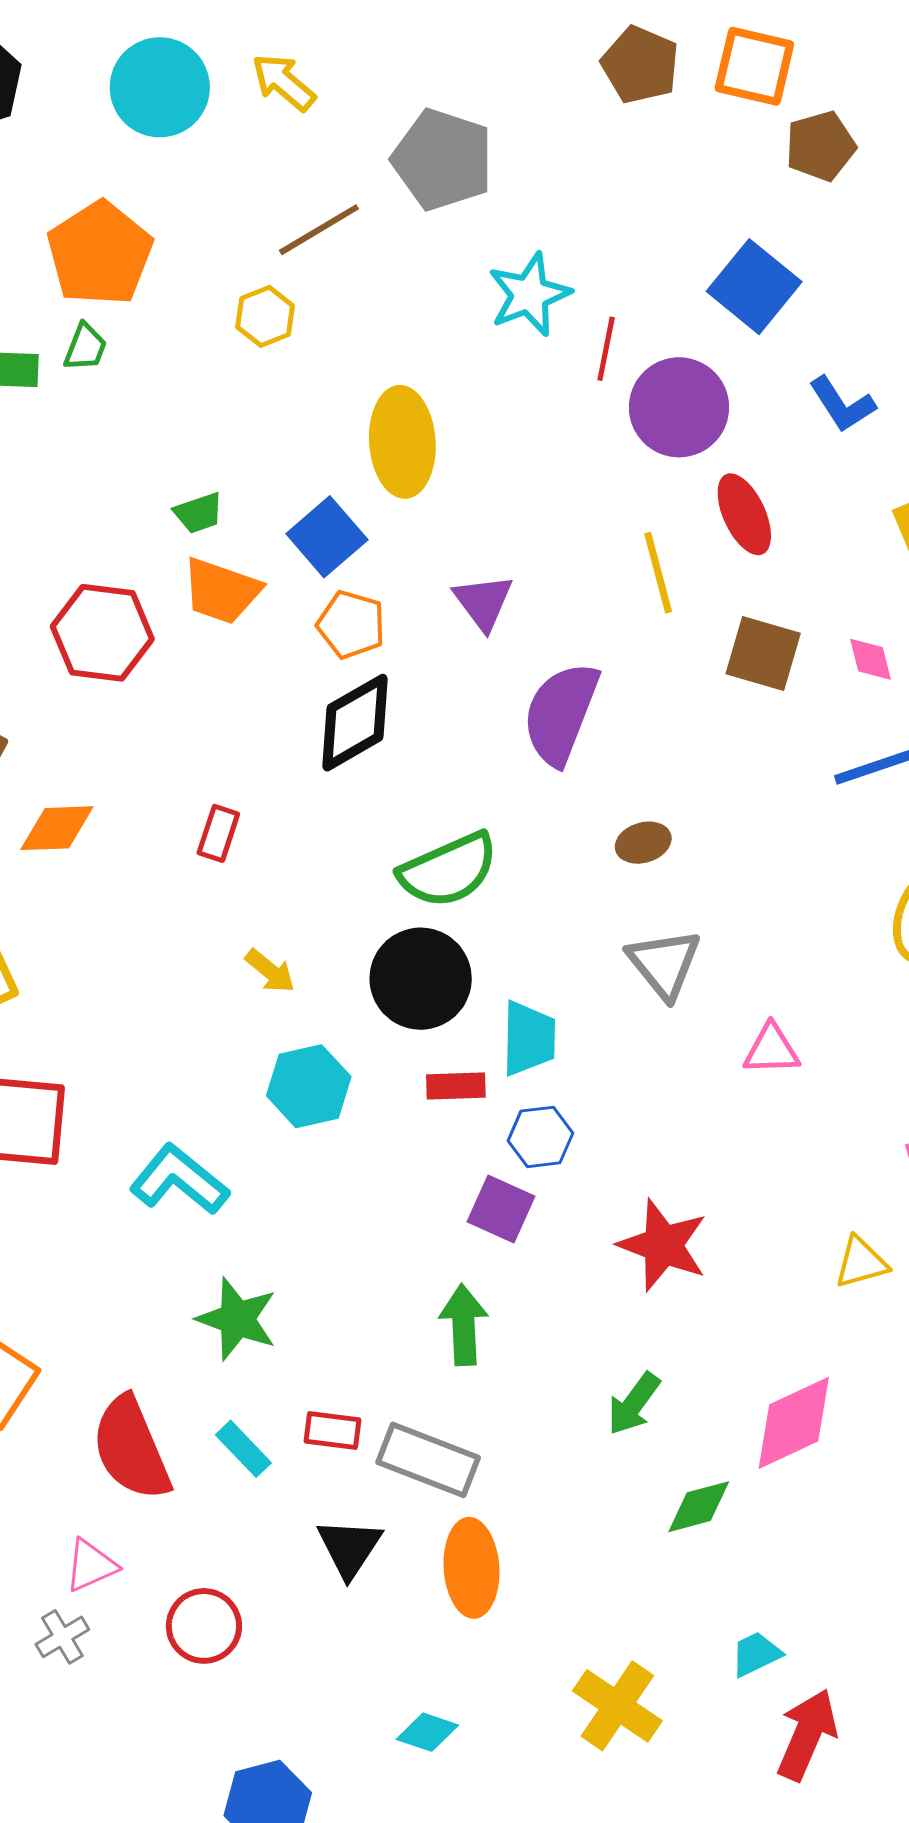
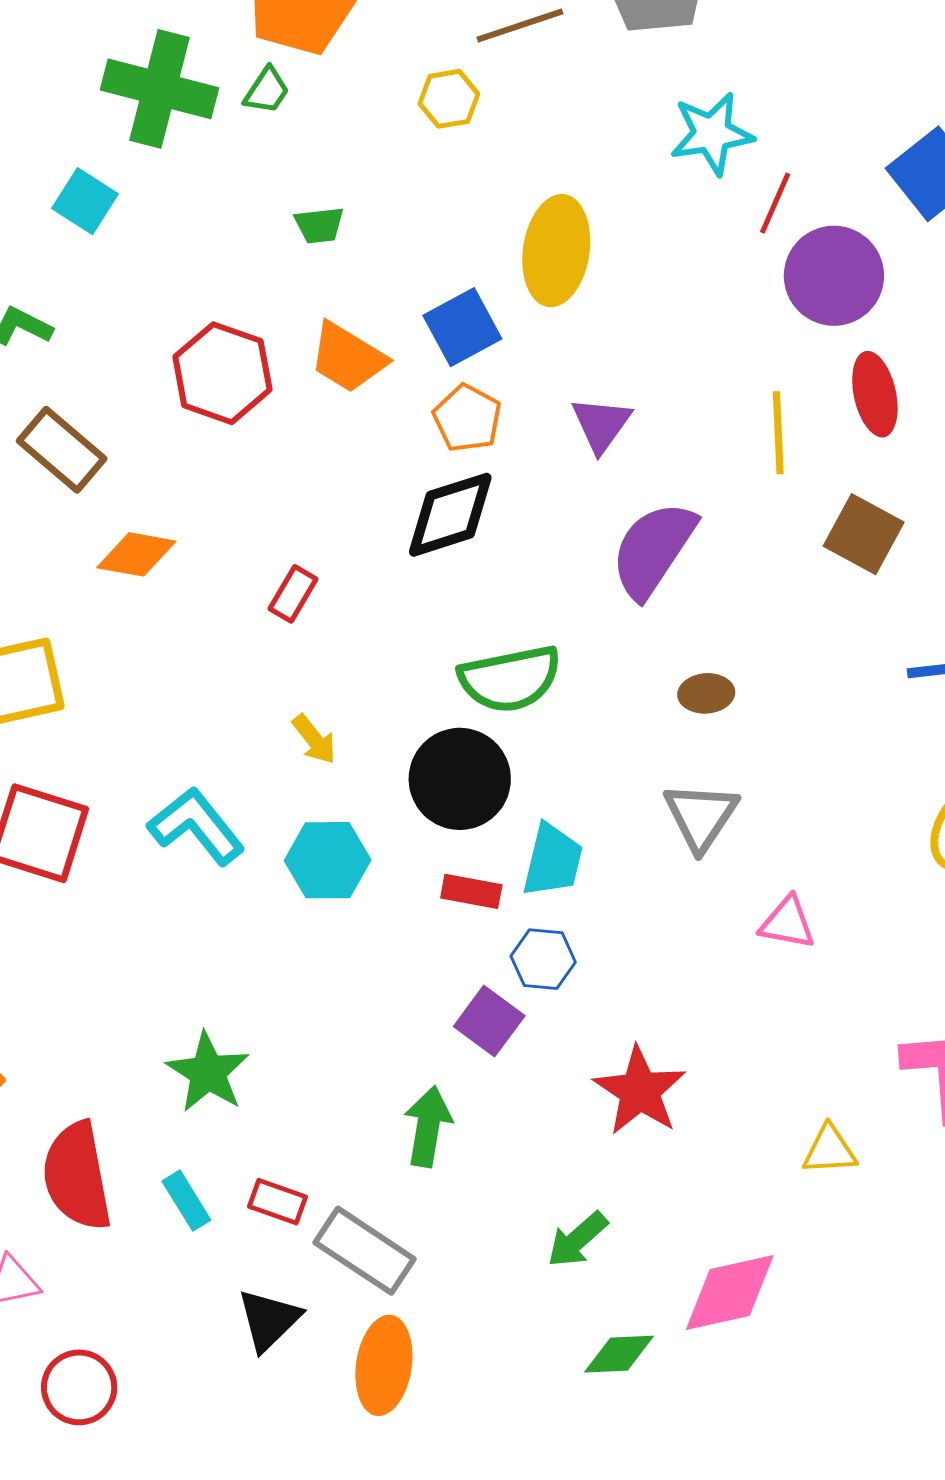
green trapezoid: (199, 513) -> (319, 225), moved
cyan L-shape: (179, 1180) -> (196, 826), moved
red circle: (204, 1626) -> (79, 1387), moved

